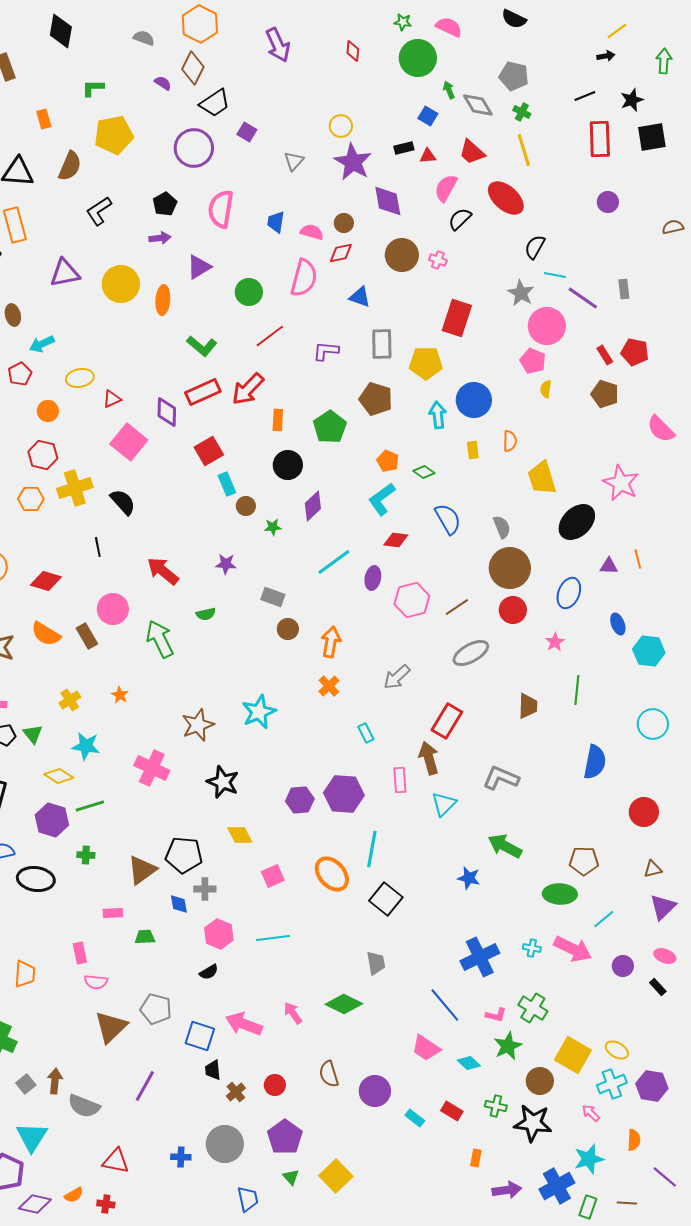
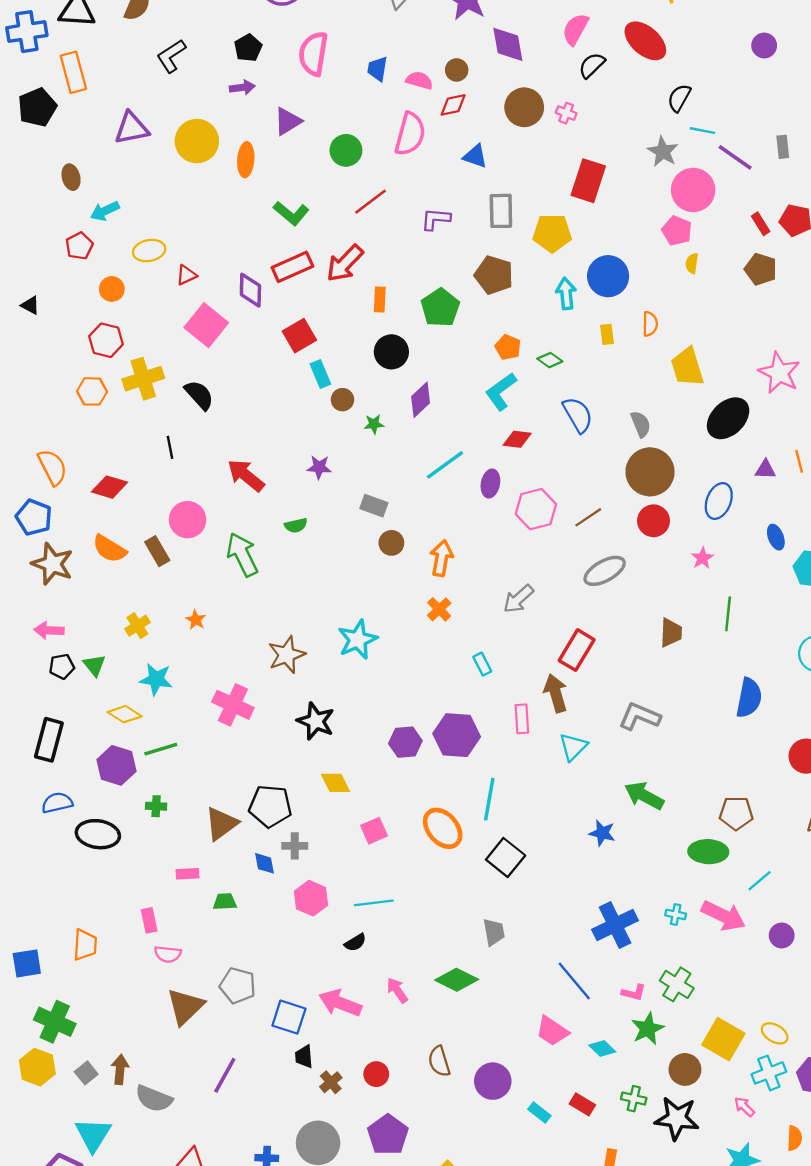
black semicircle: (209, 972) -> (355, 942), moved

